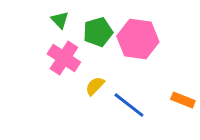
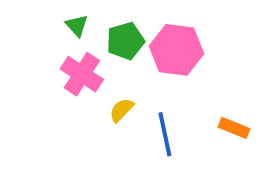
blue line: (129, 105) -> (165, 134), turned 40

